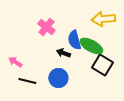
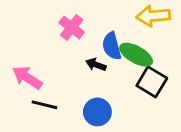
pink arrow: (15, 62) -> (27, 78), size x1.5
blue circle: (58, 78) -> (97, 112), moved

